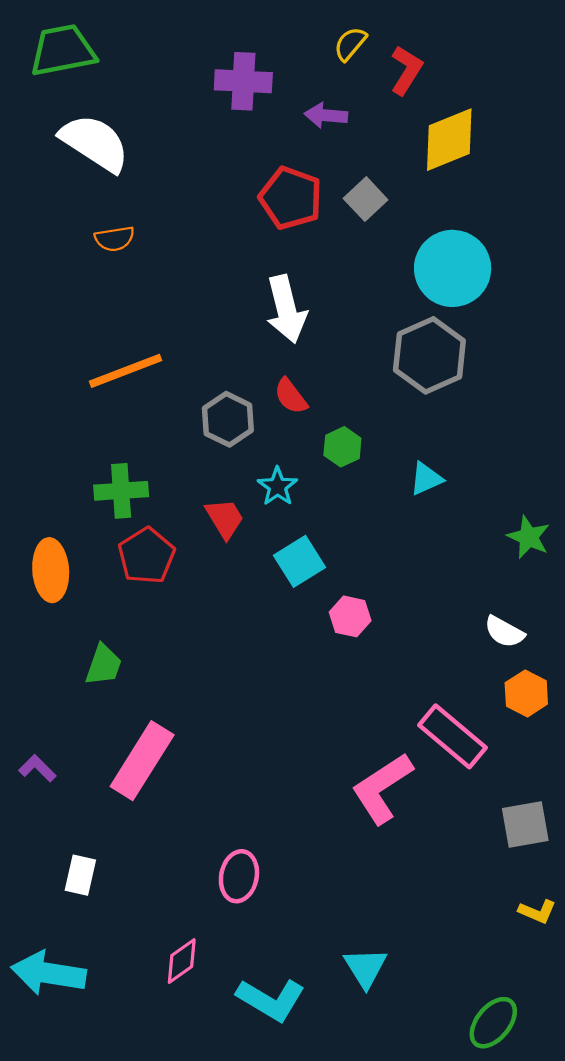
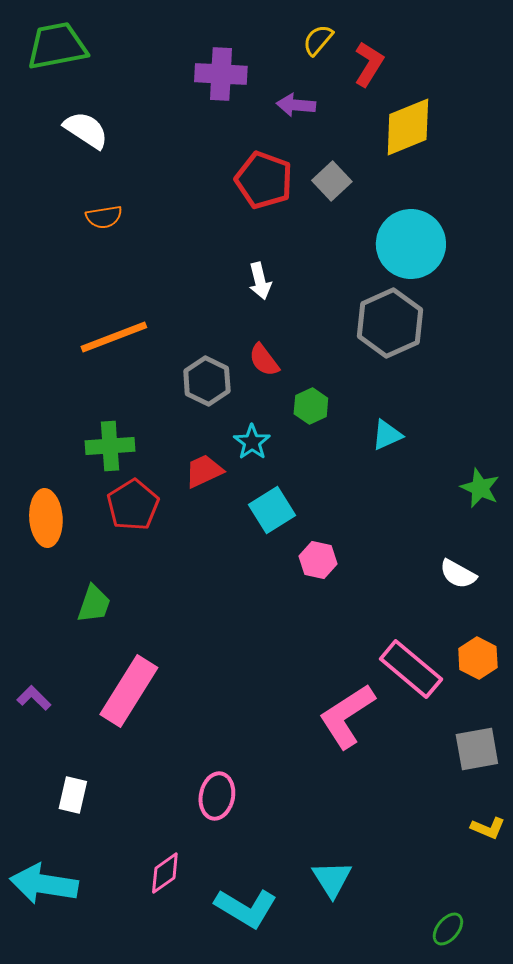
white semicircle: (95, 143) -> (86, 130), size x0.7
white arrow: (286, 309) -> (260, 281), size x0.6
red trapezoid: (225, 518) -> (204, 471), turned -84
orange hexagon: (526, 693) -> (478, 658), moved
green ellipse: (493, 1023) -> (448, 929), size x0.7

